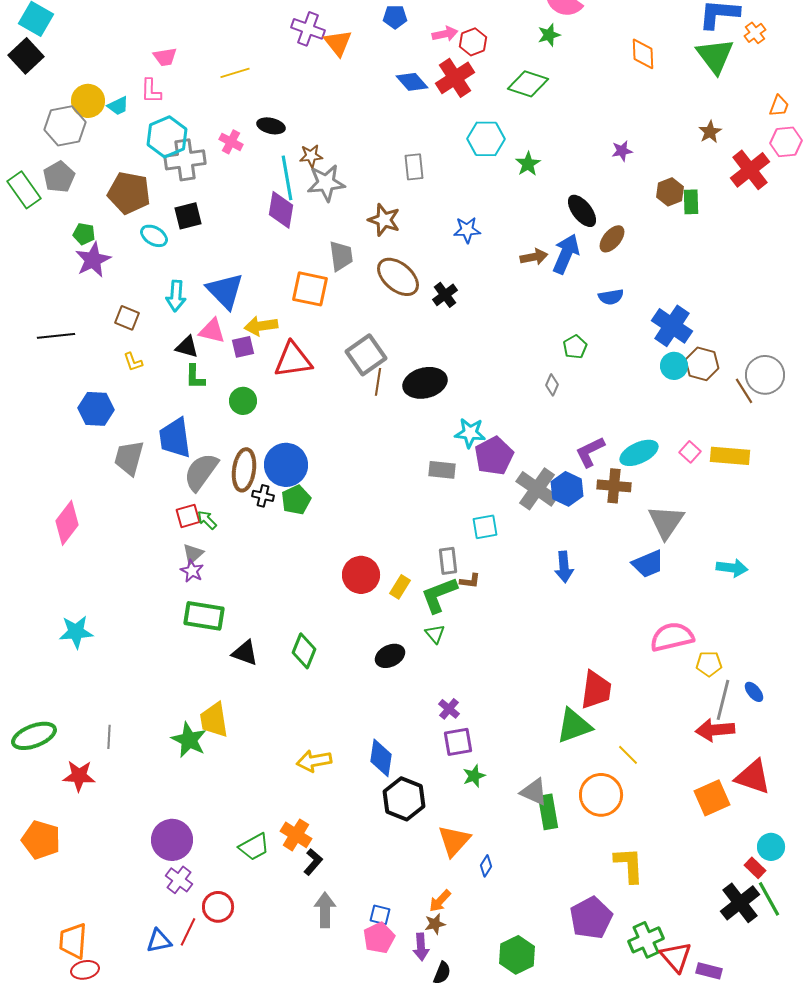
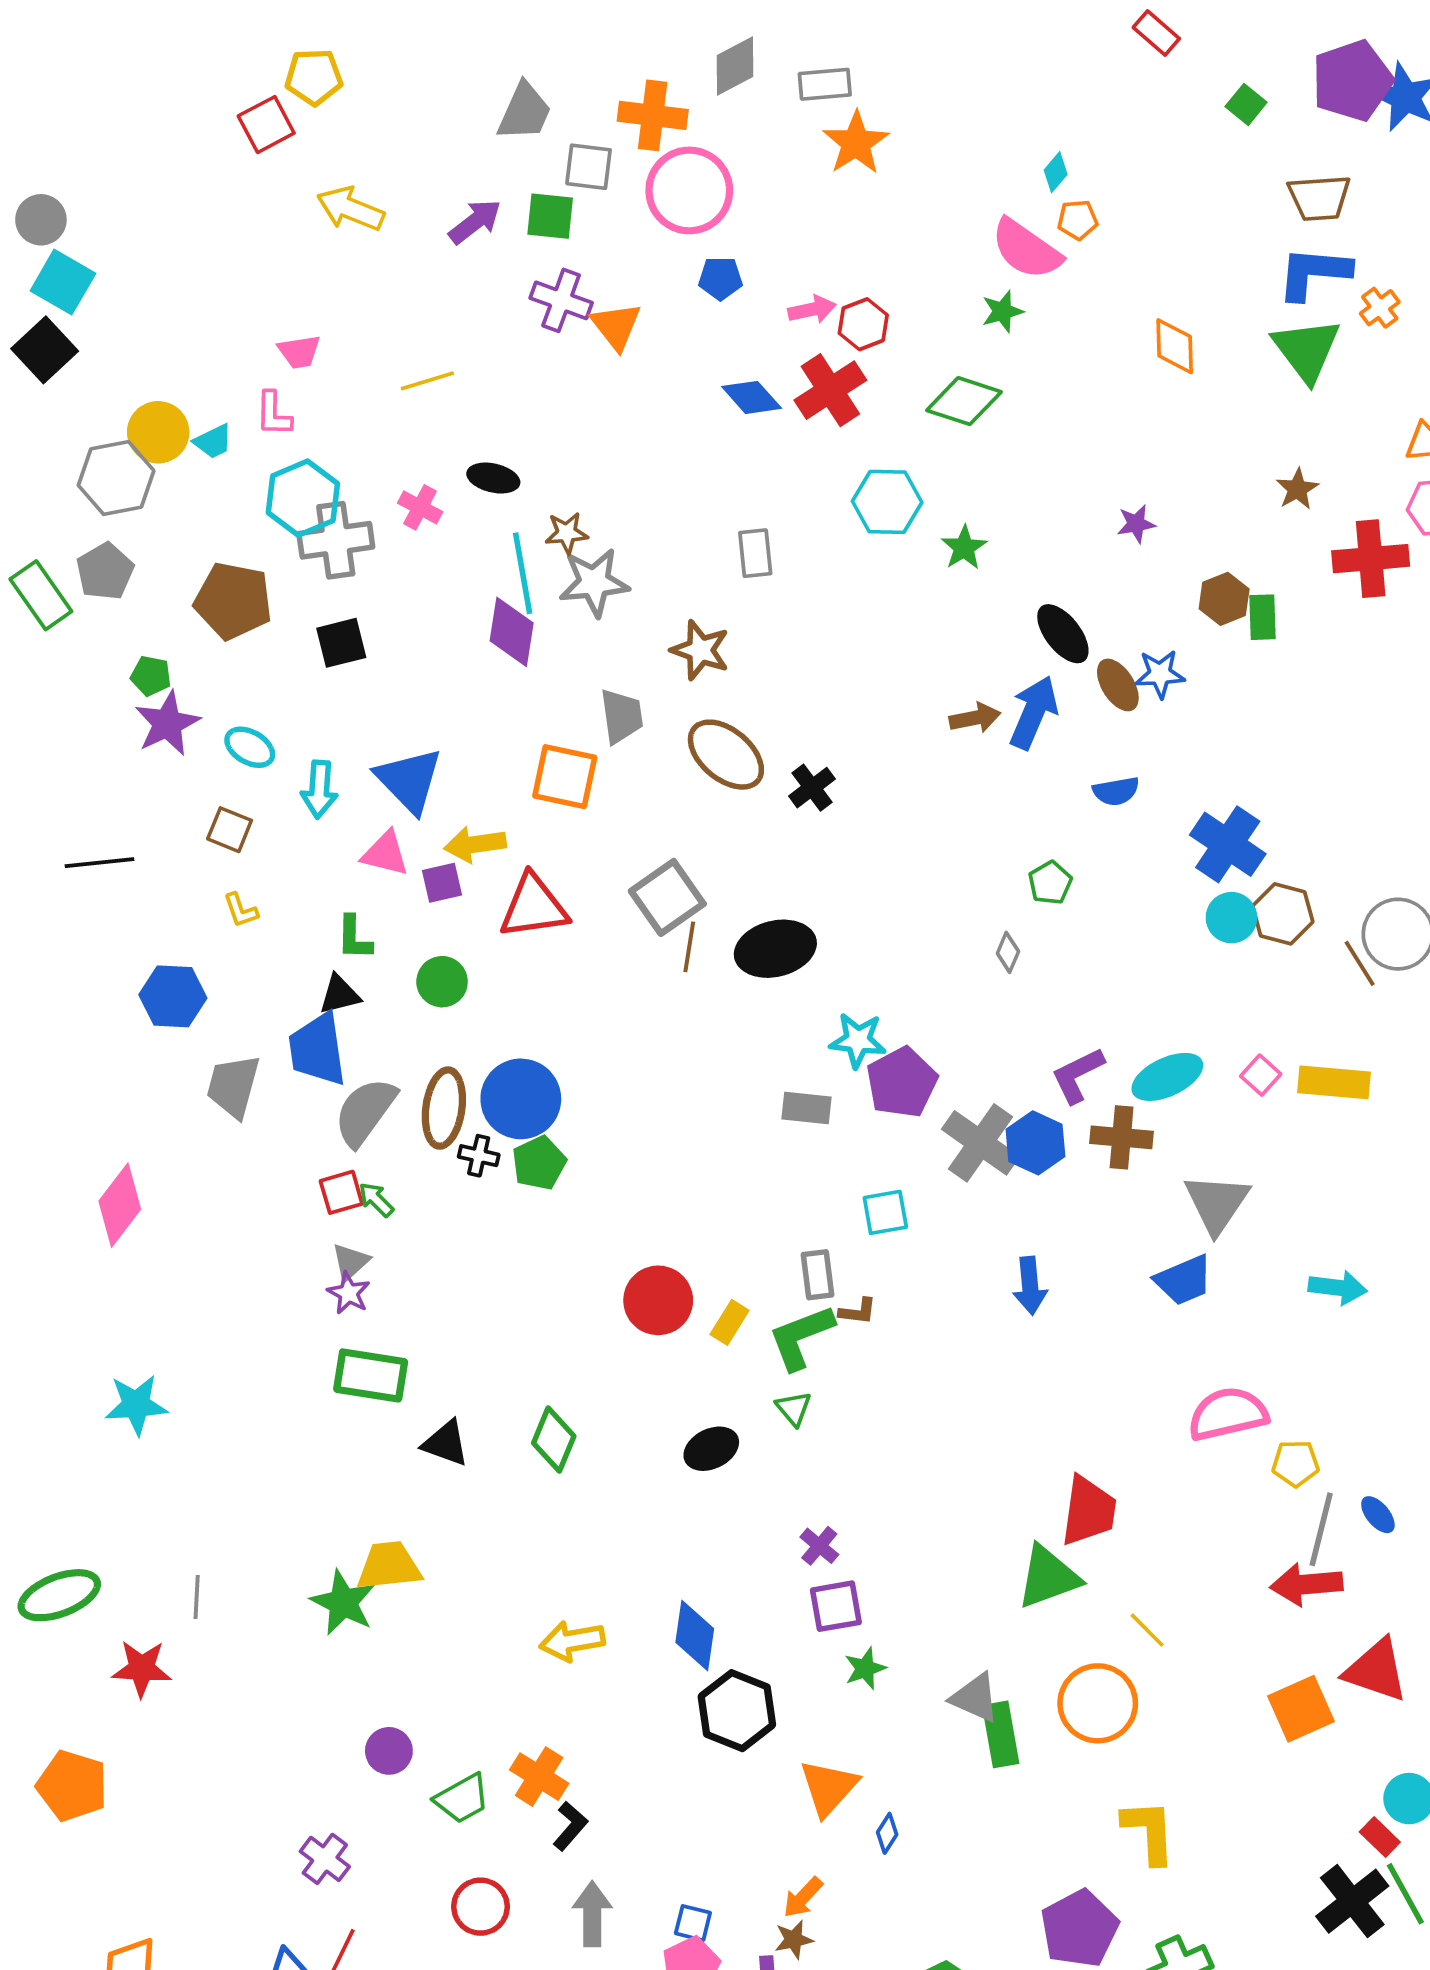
red cross: (750, 170) -> (1371, 559), turned 33
blue star: (467, 230) -> (1160, 674), moved
cyan ellipse: (154, 236) -> (250, 747), moved
brown ellipse: (612, 239) -> (1118, 685), turned -72
black triangle: (187, 347) -> (339, 995), moved, turned -30
yellow trapezoid: (214, 720) -> (389, 1566), turned 93
purple circle: (172, 840) -> (389, 1751), moved, size x0.6
red circle: (218, 907) -> (480, 1907), moved

